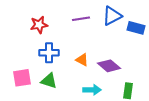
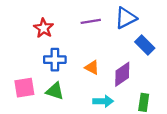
red star: (39, 25) -> (44, 28), turned -30
blue rectangle: (136, 28) -> (145, 45), moved, turned 30
purple diamond: (109, 66) -> (122, 74), turned -75

